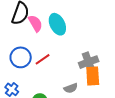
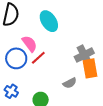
pink semicircle: (35, 23) -> (30, 44), moved

